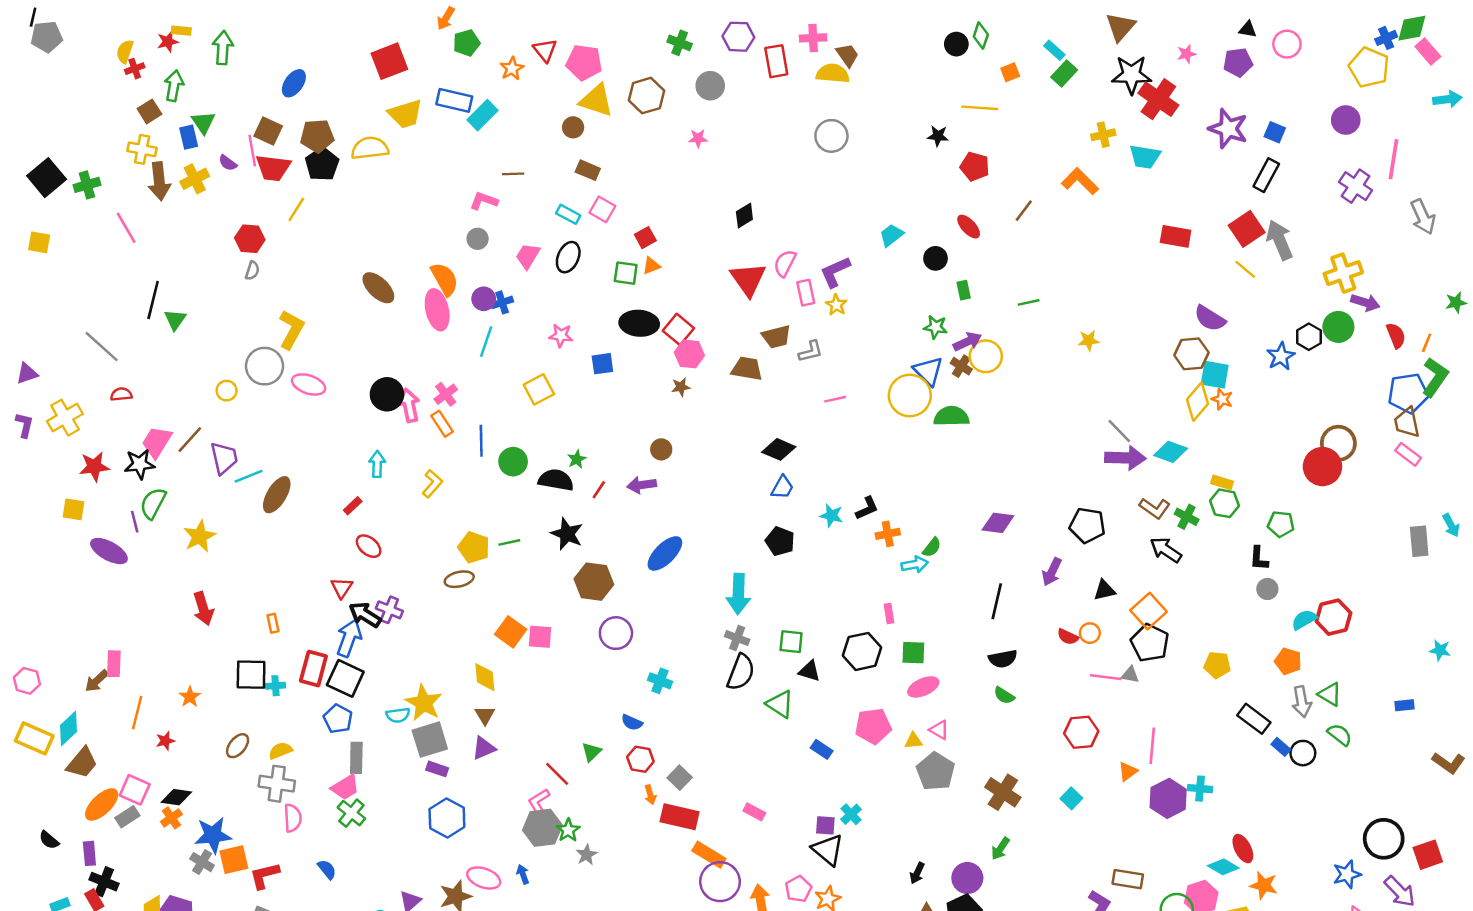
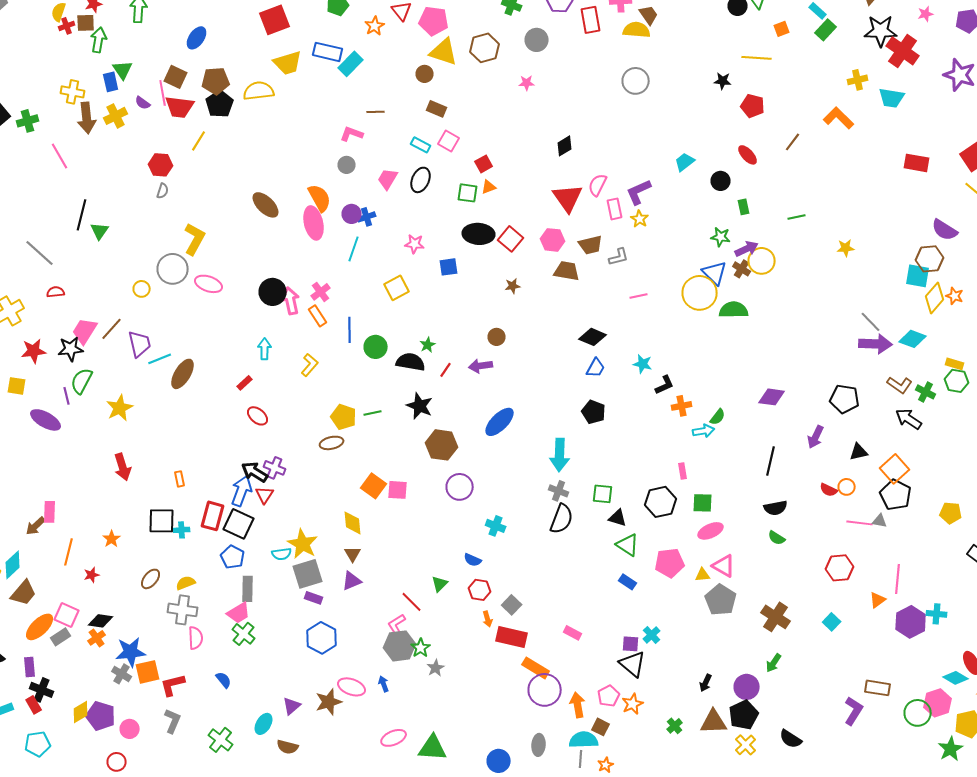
brown square: (149, 111) -> (86, 23), moved, turned 30
pink hexagon: (689, 354) -> (553, 240), moved
cyan square: (1215, 375) -> (918, 276), moved
cyan star: (831, 516) -> (643, 364), moved
red triangle: (342, 588) -> (265, 495), moved
green triangle: (780, 704) -> (628, 545), moved
pink triangle: (939, 730) -> (724, 566), size x1.4

